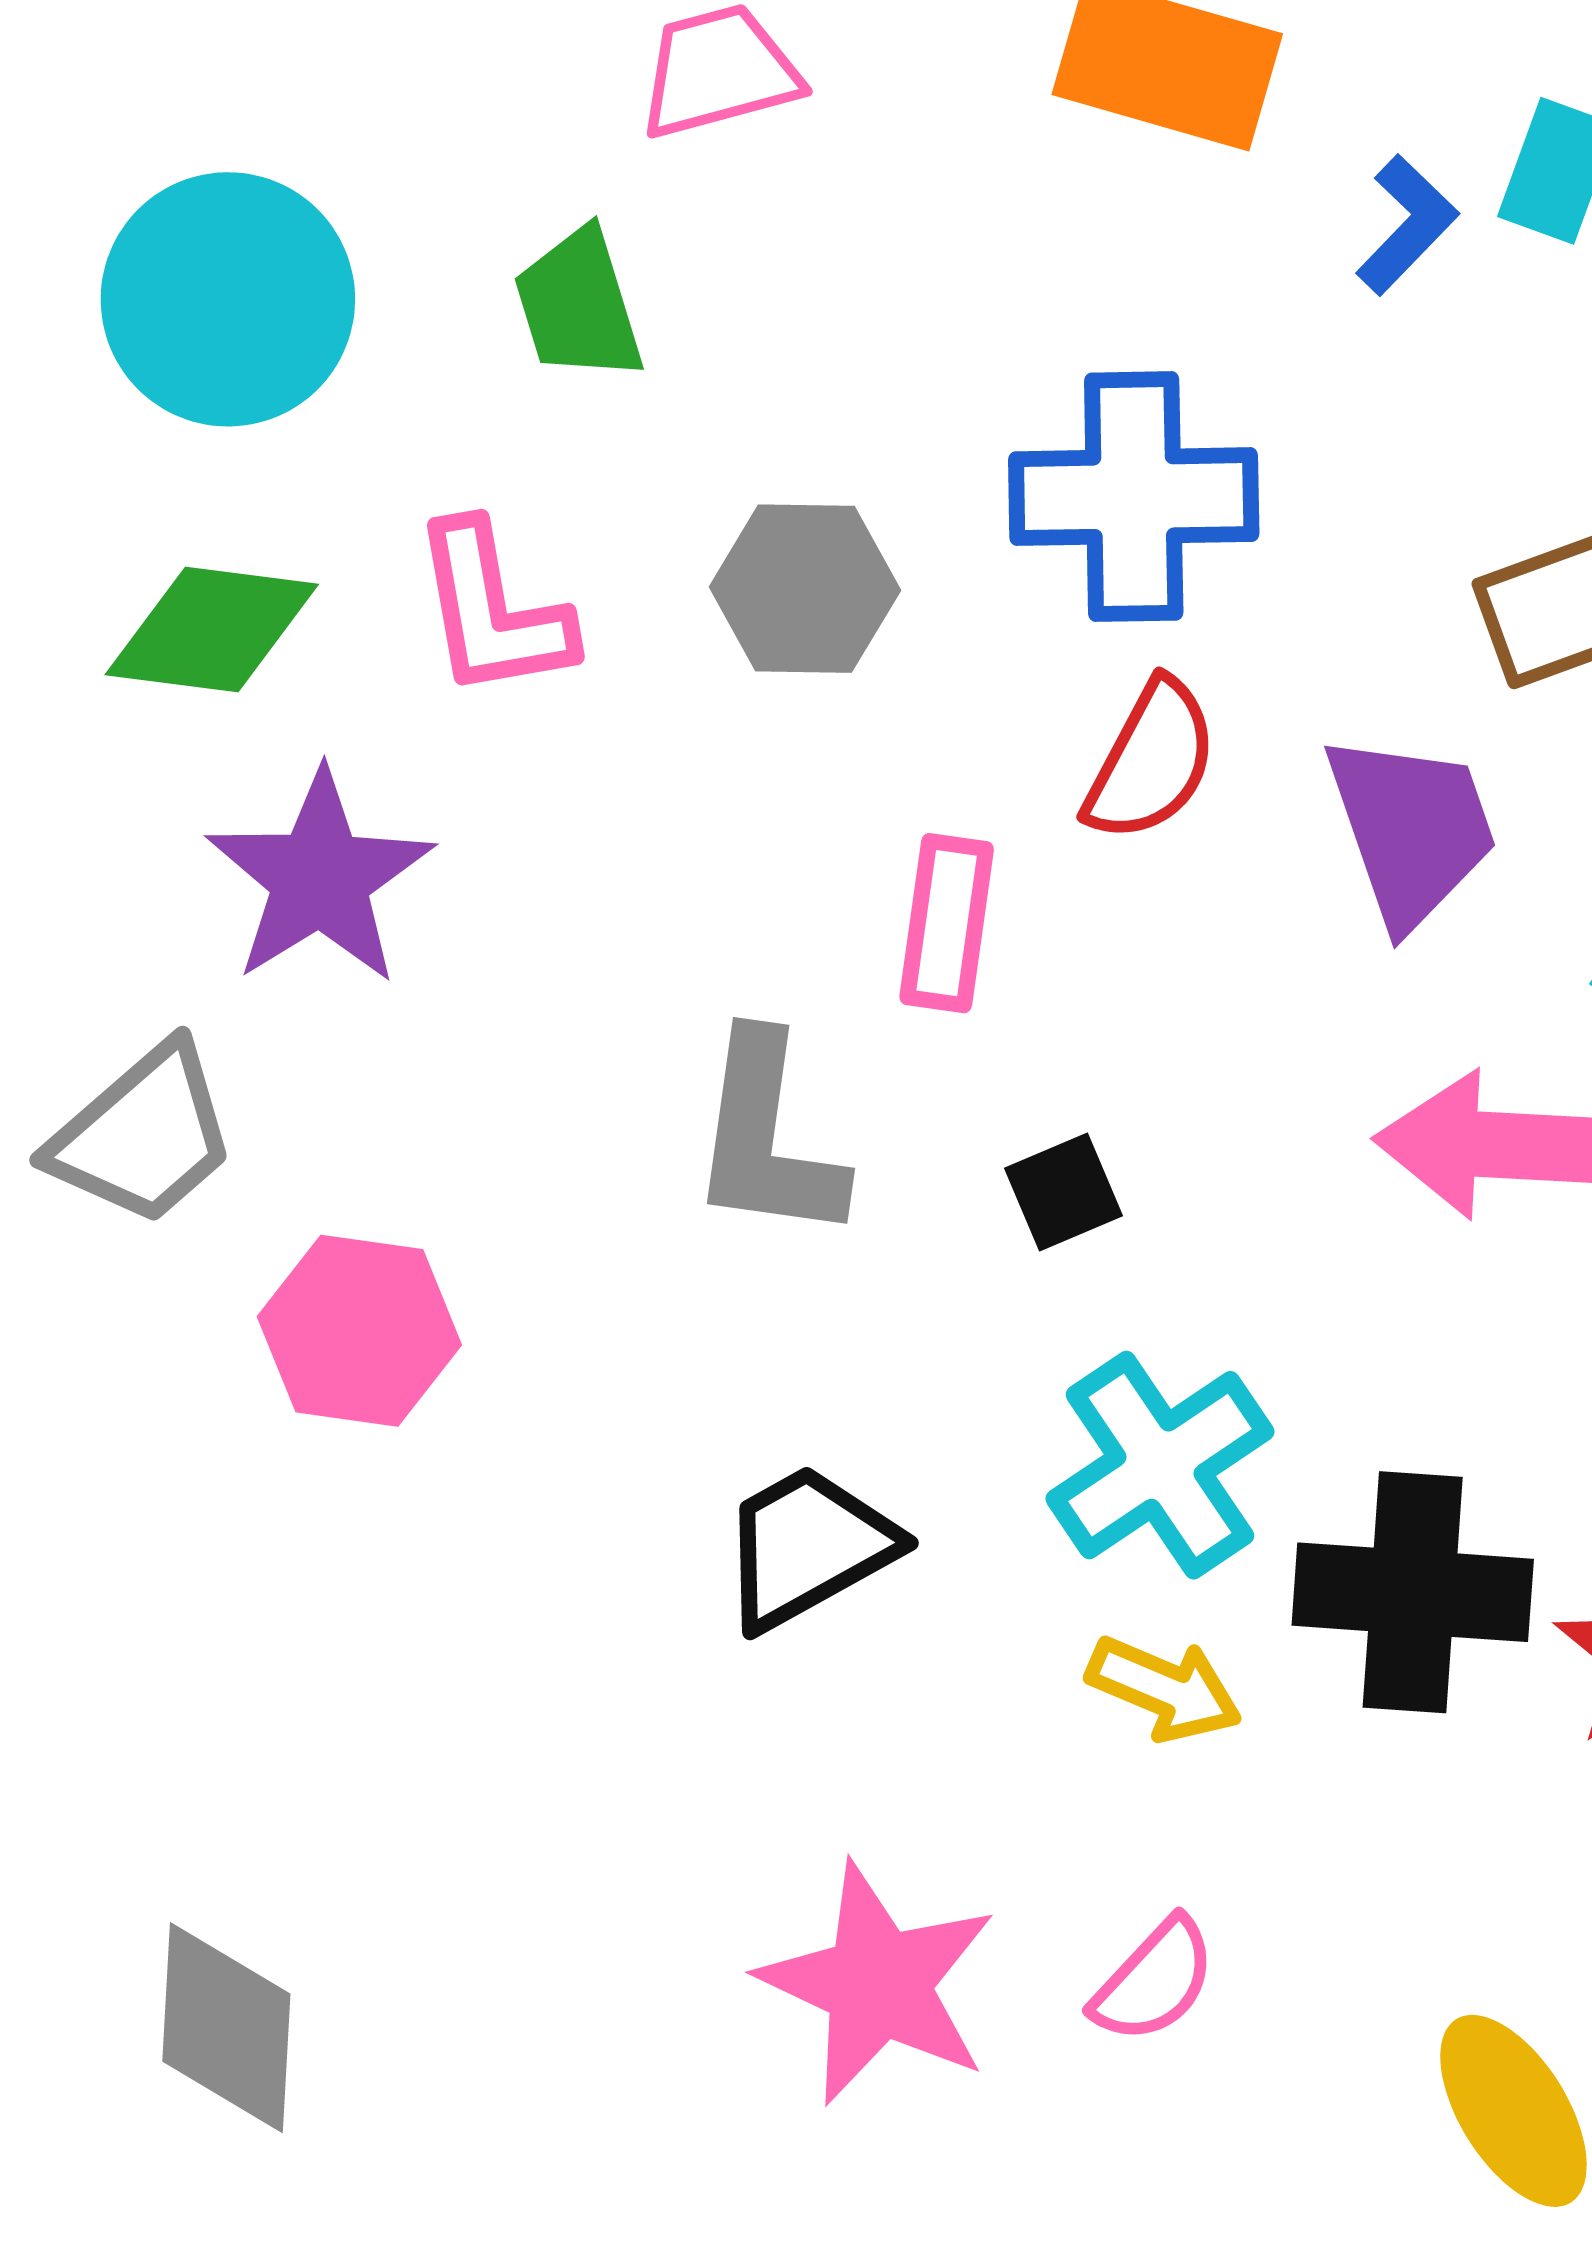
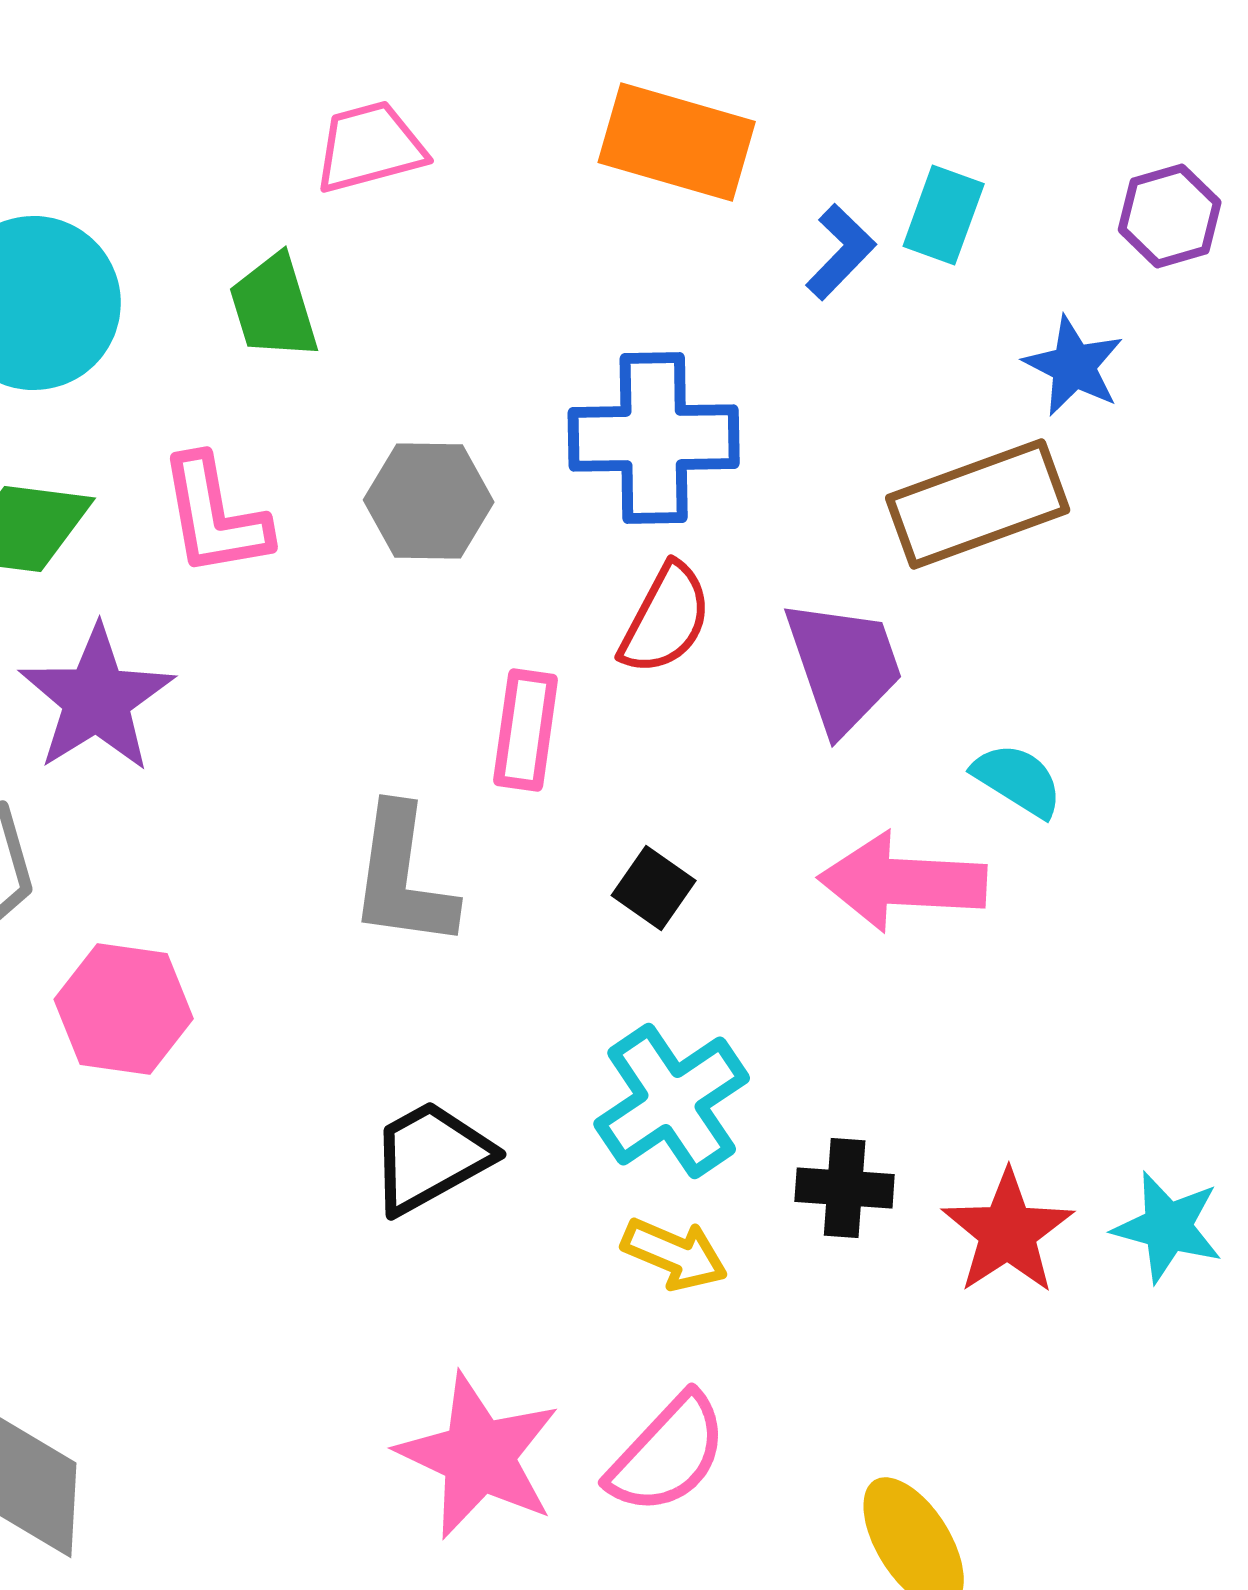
black square: (1064, 1192) -> (654, 888), moved, turned -32
black cross: (1413, 1592) -> (845, 1188), size x0.6
pink semicircle: (1154, 1981) -> (668, 1454), size x1.4

